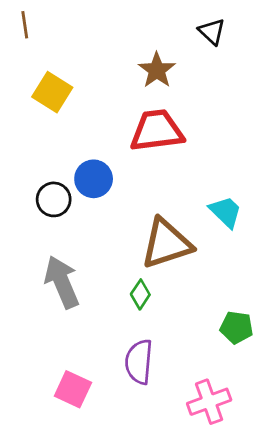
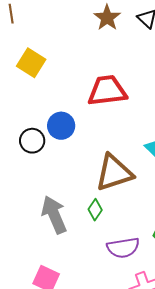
brown star: (157, 70) -> (107, 18), moved
gray arrow: (62, 282) -> (54, 215), moved
purple semicircle: (139, 362) -> (123, 248), moved, turned -104

